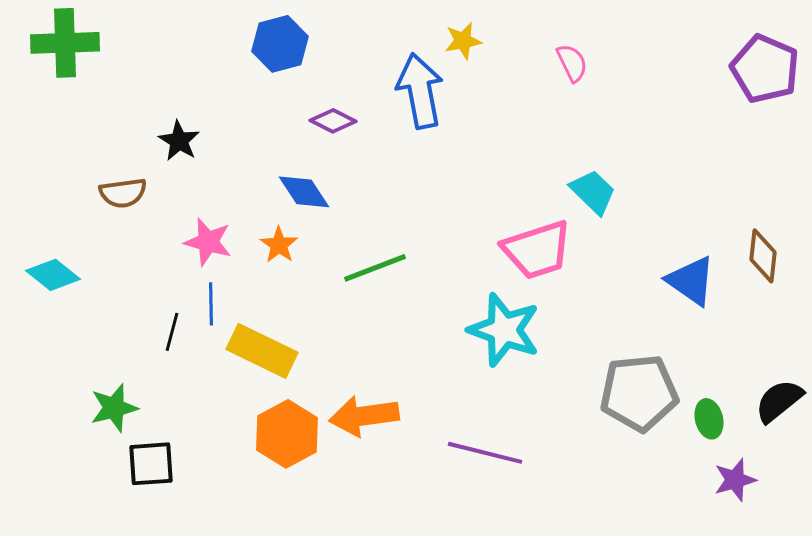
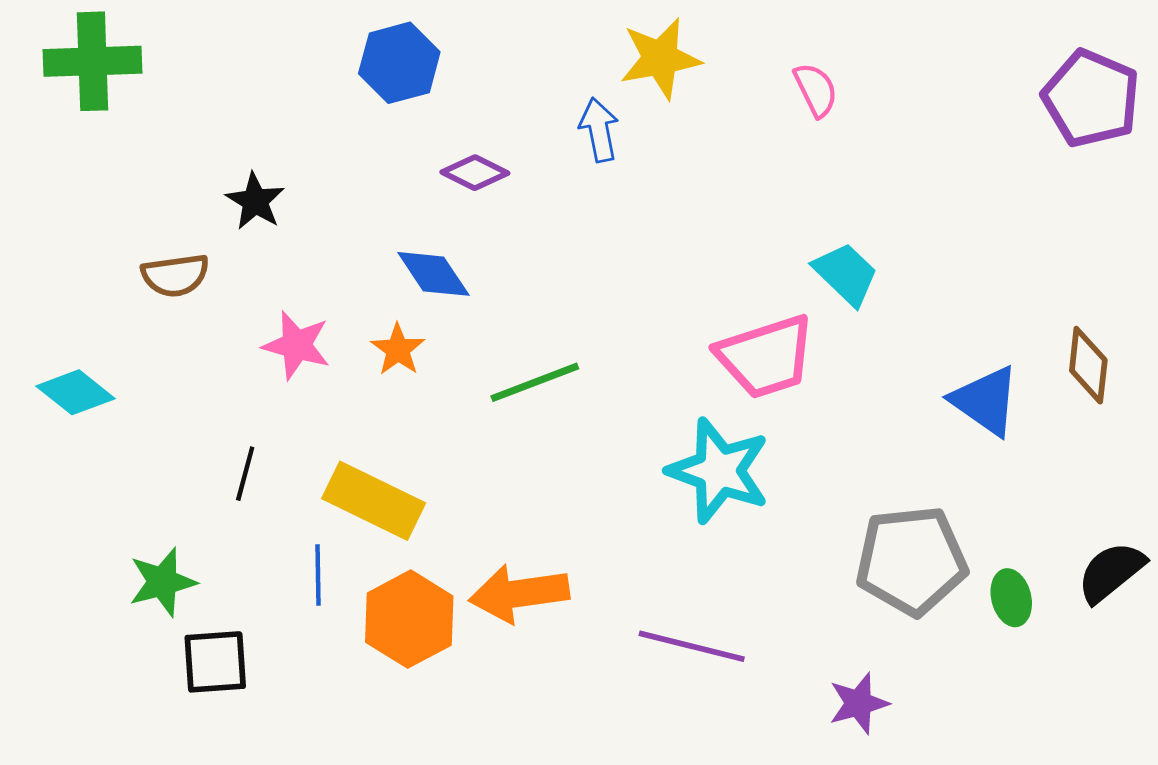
yellow star: (463, 41) -> (660, 58), size x1.5
blue arrow: (420, 91) -> (599, 130), size x0.6
blue line: (211, 304) -> (318, 575), moved
purple star: (735, 480) -> (859, 703), moved

